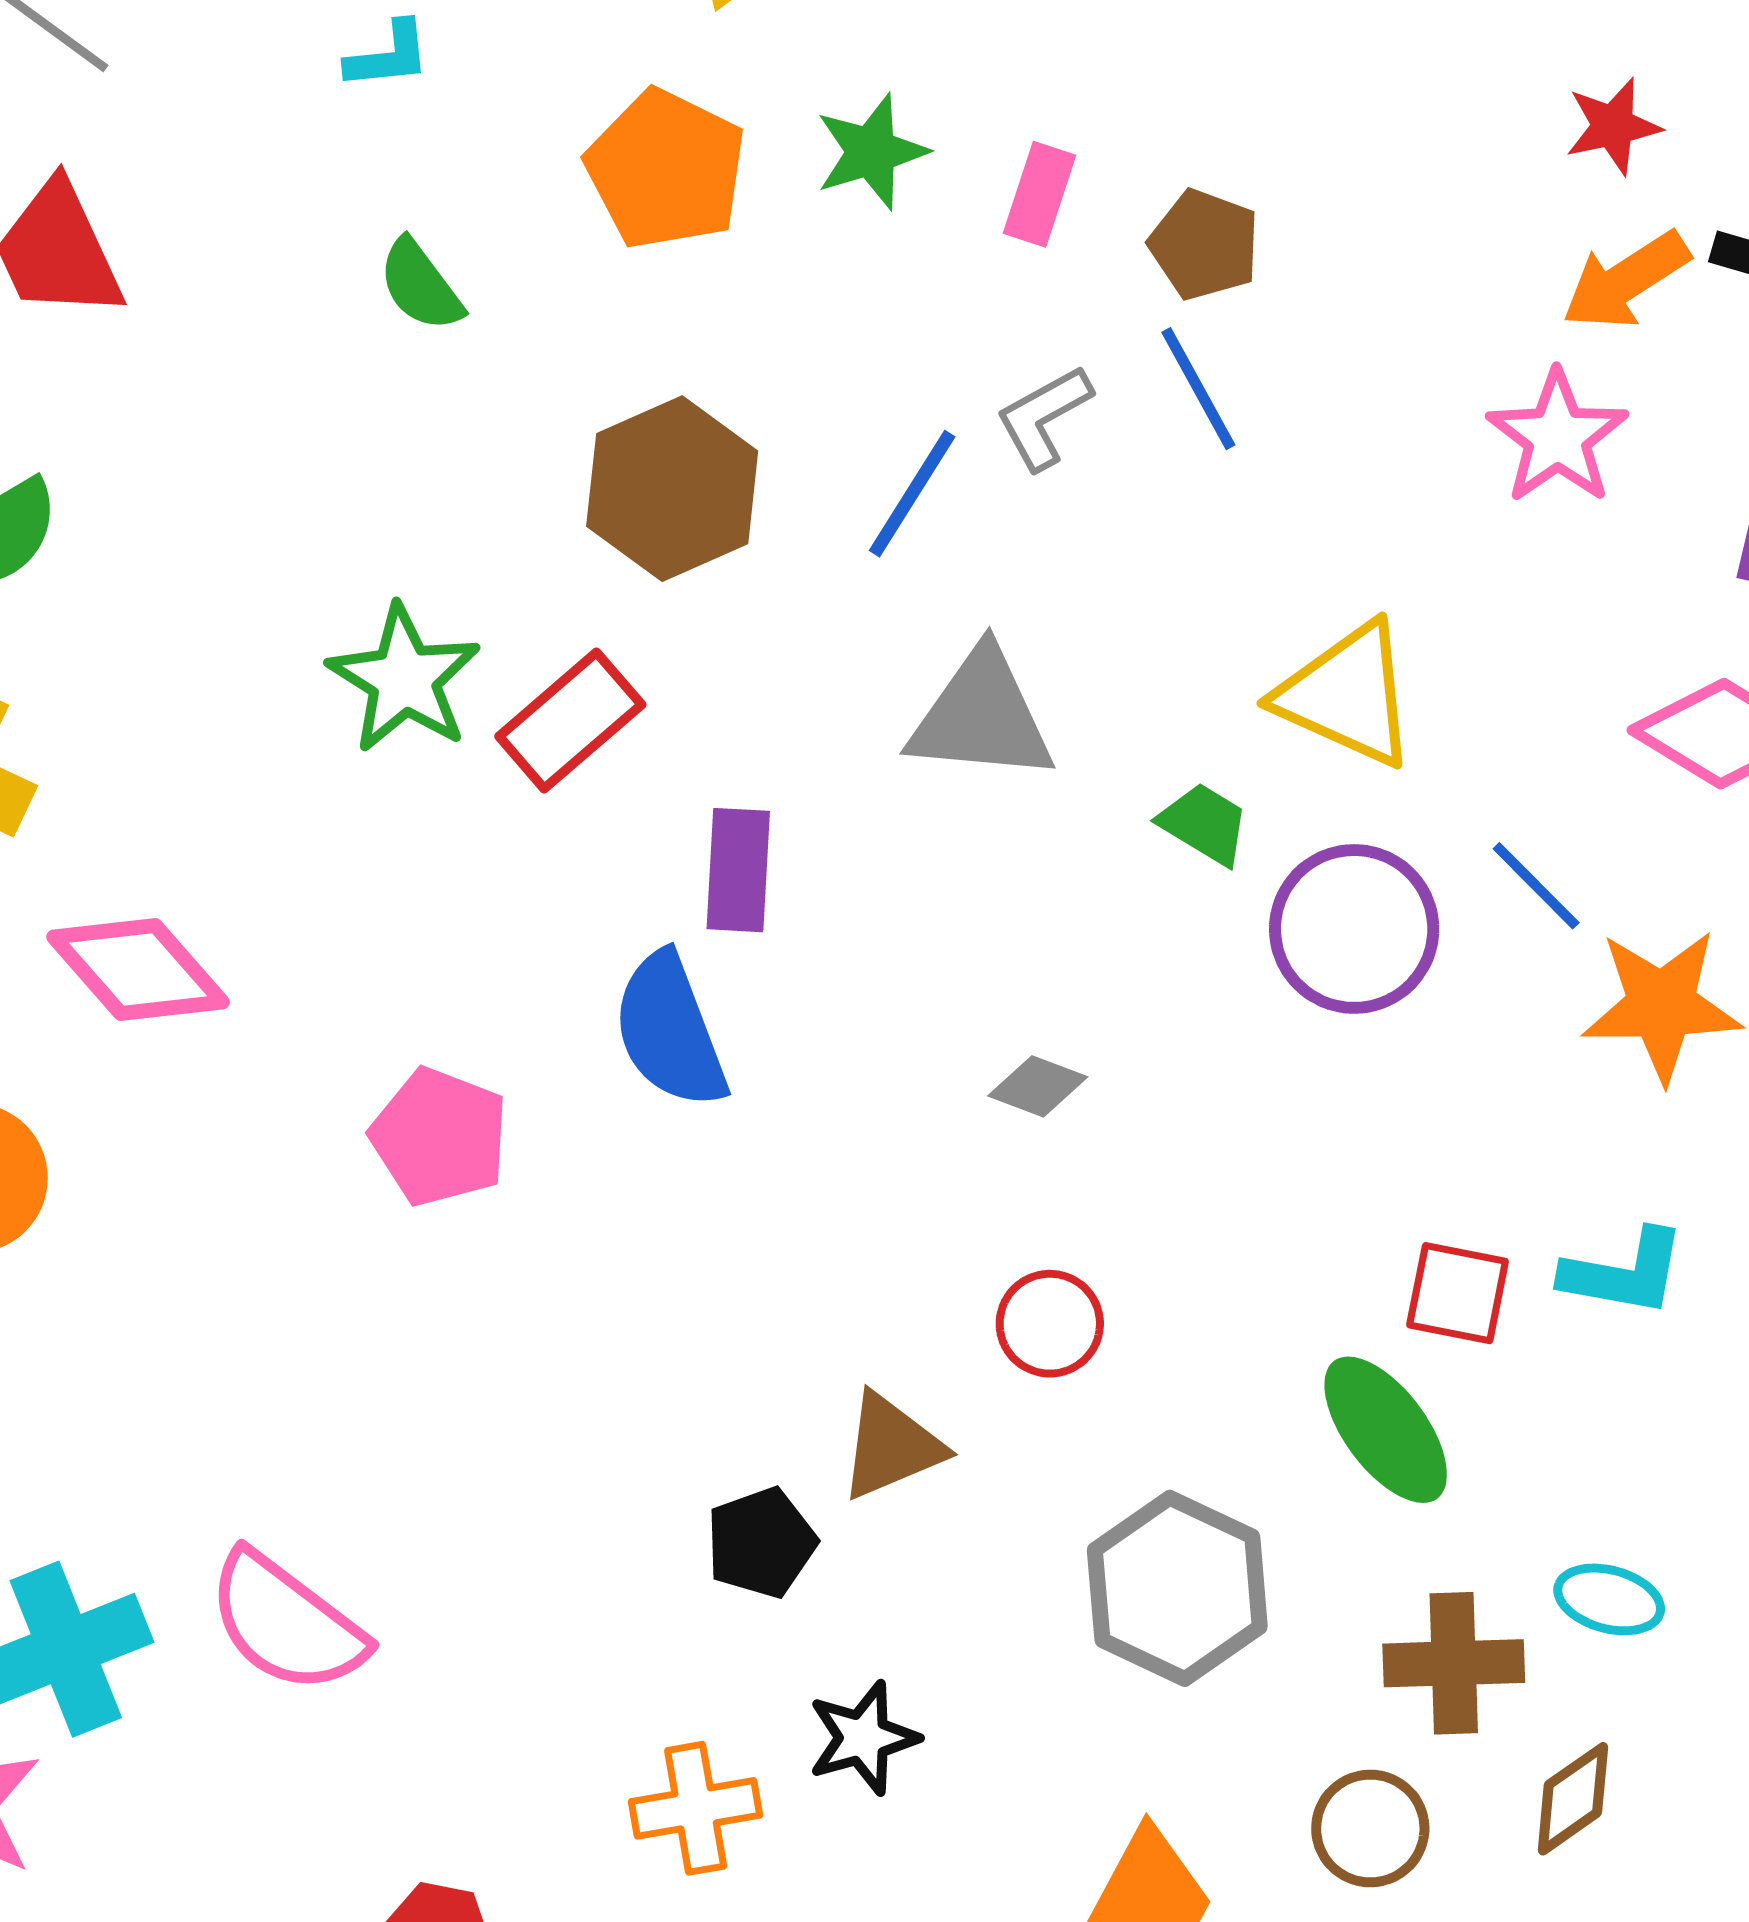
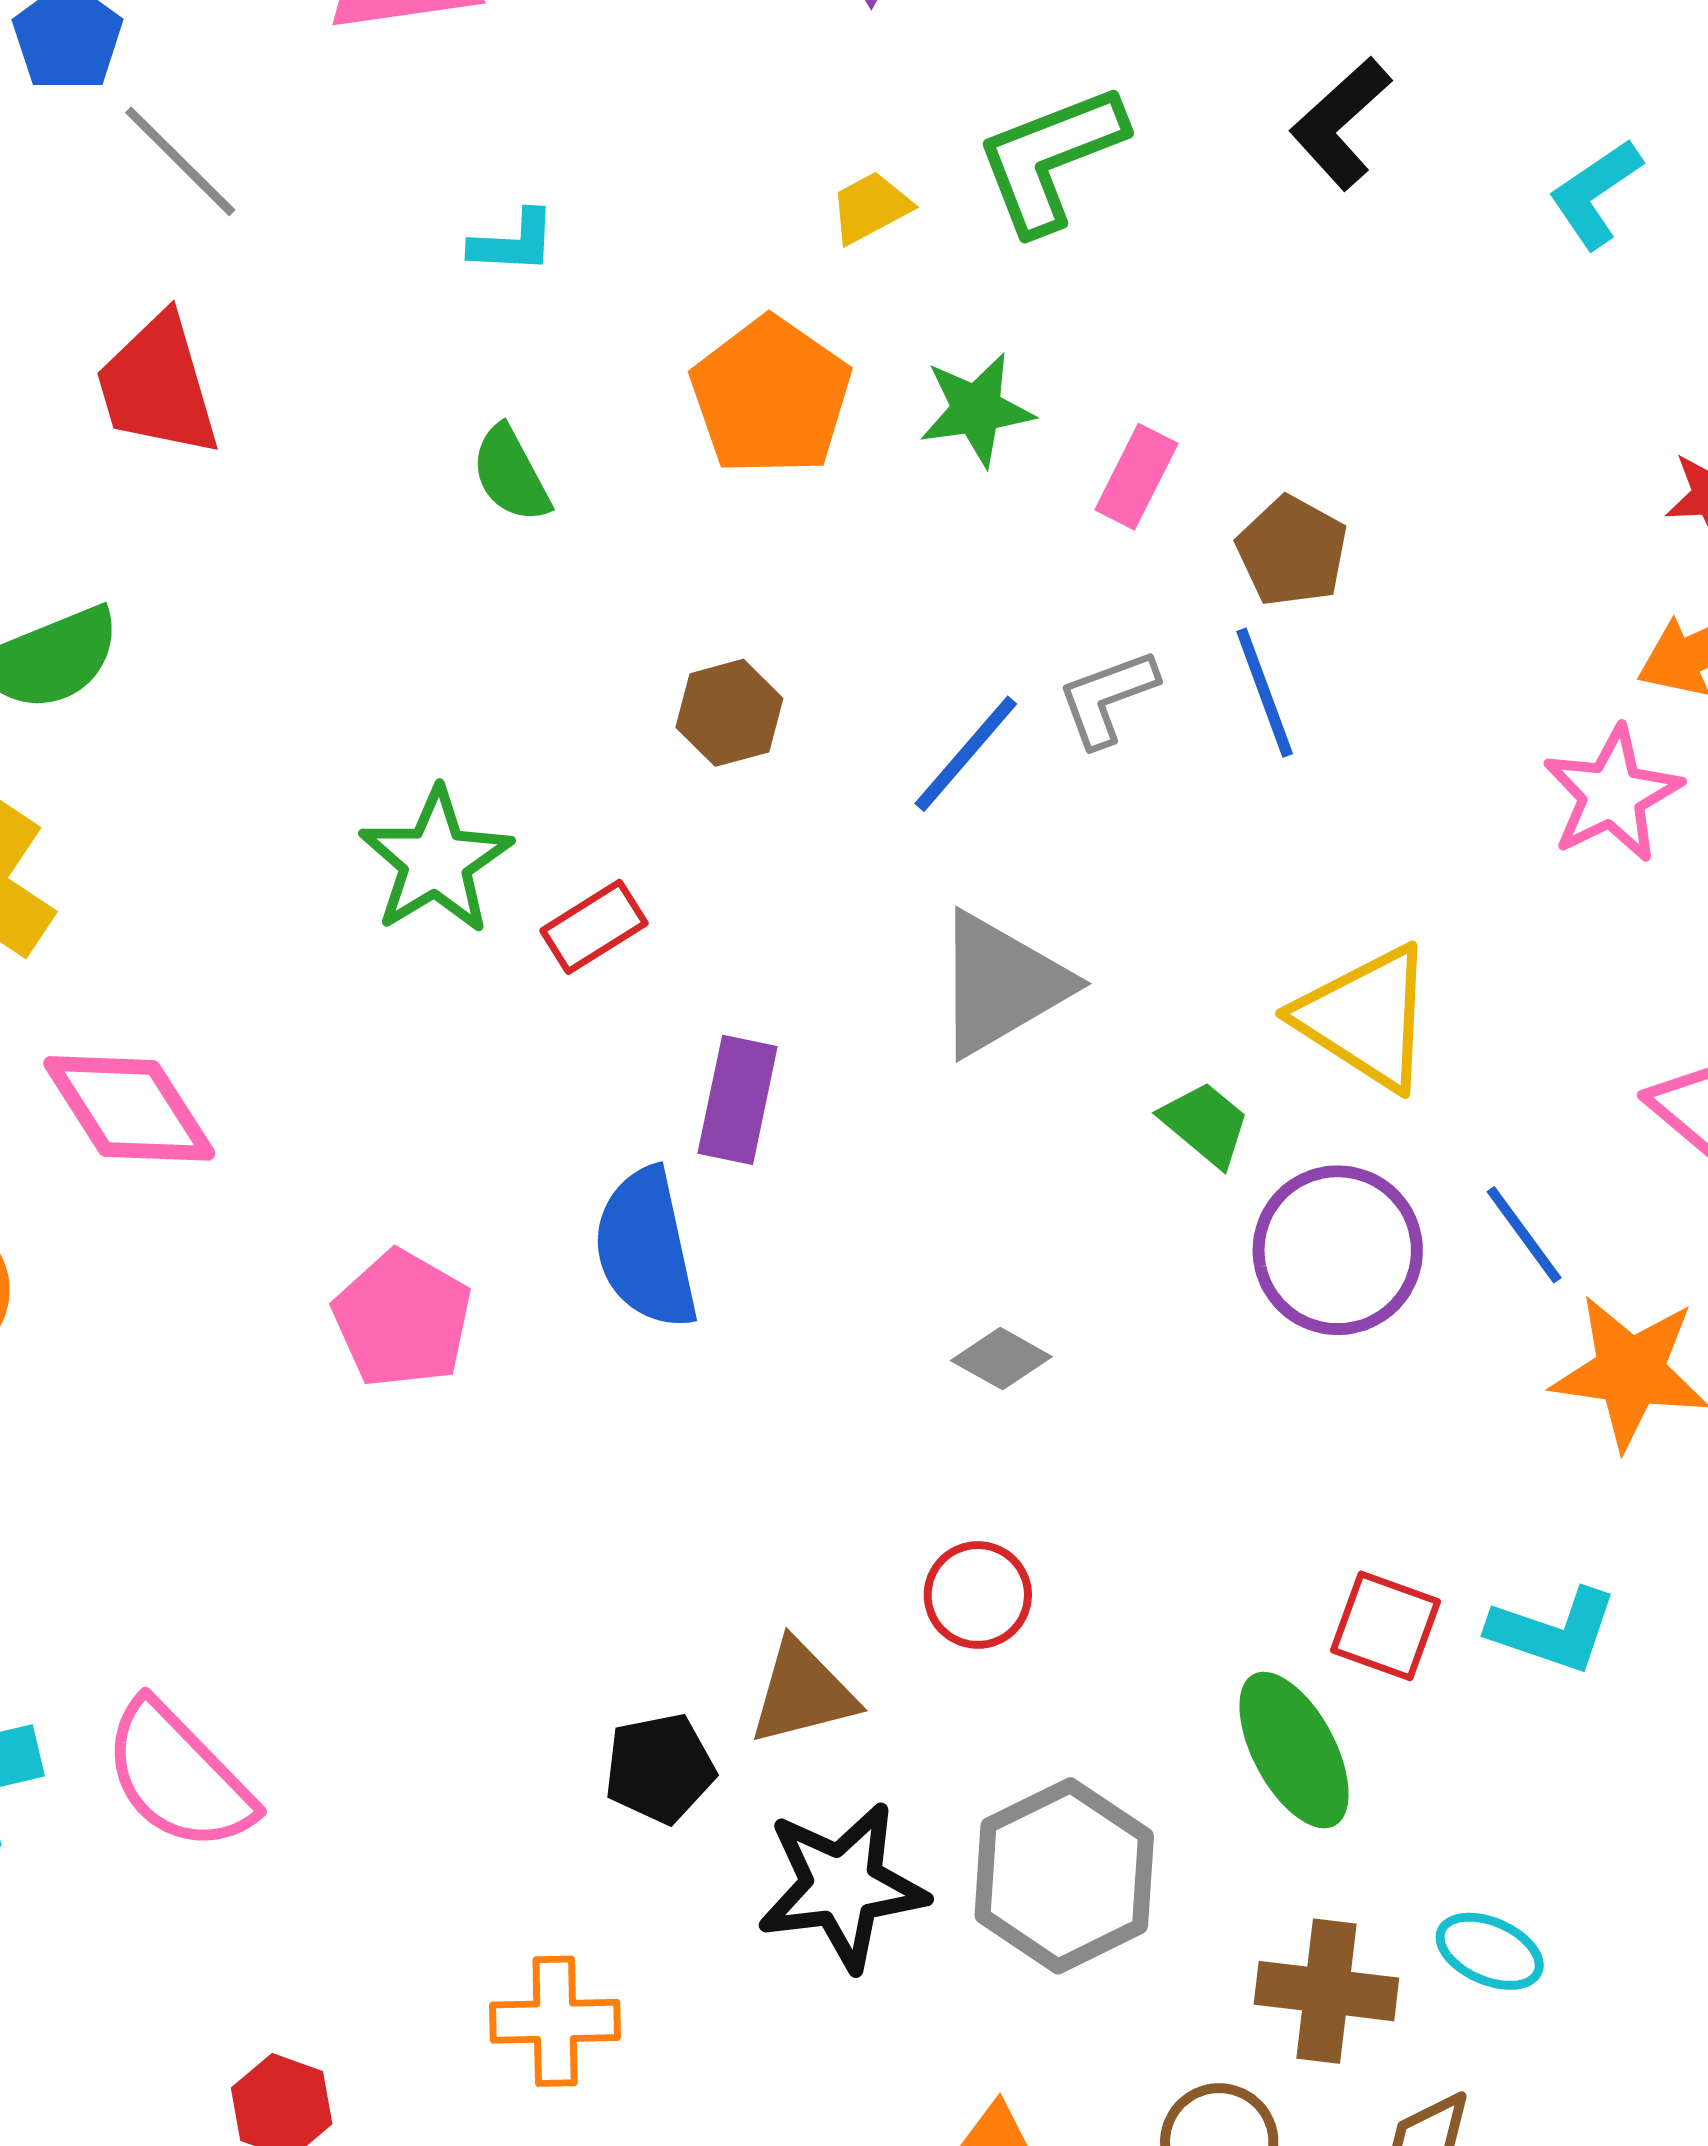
brown hexagon: (672, 489) -> (729, 713), size x0.6
gray triangle: (982, 716) -> (1001, 984), turned -44
red rectangle: (570, 721) -> (594, 927), size x0.7
black star: (863, 1738) -> (842, 1886), moved, size x1.5

